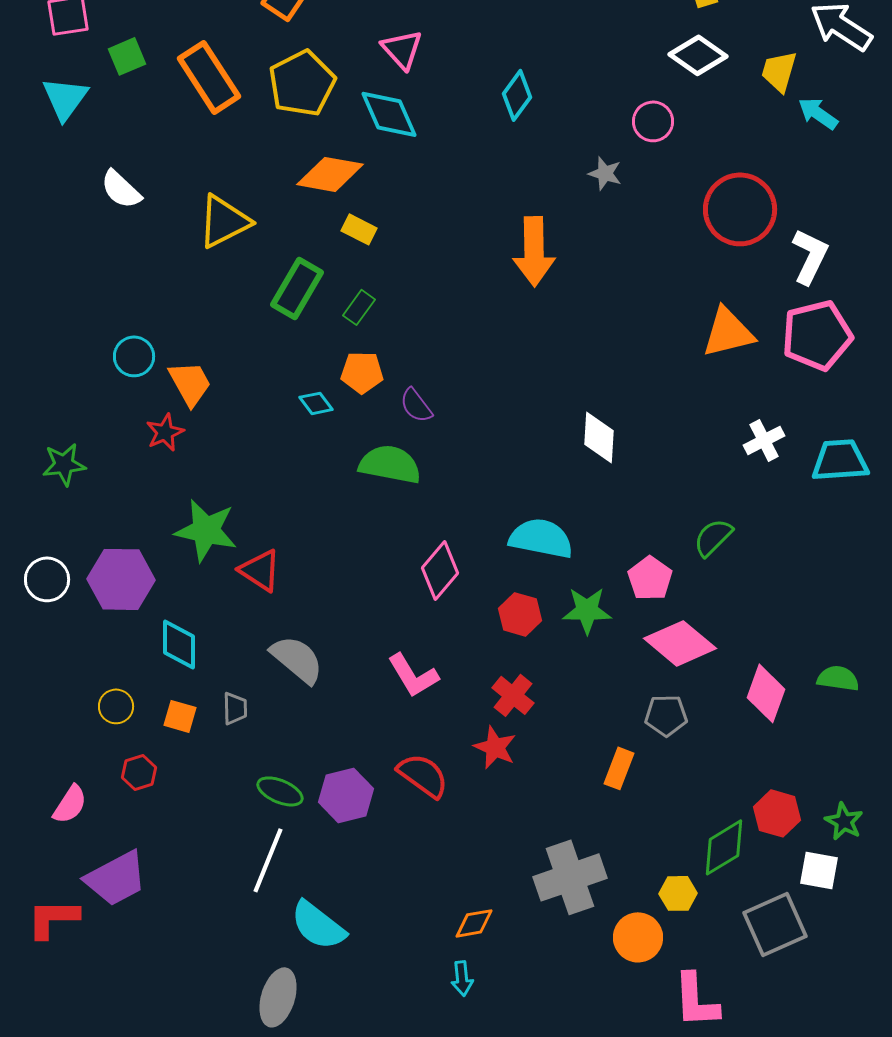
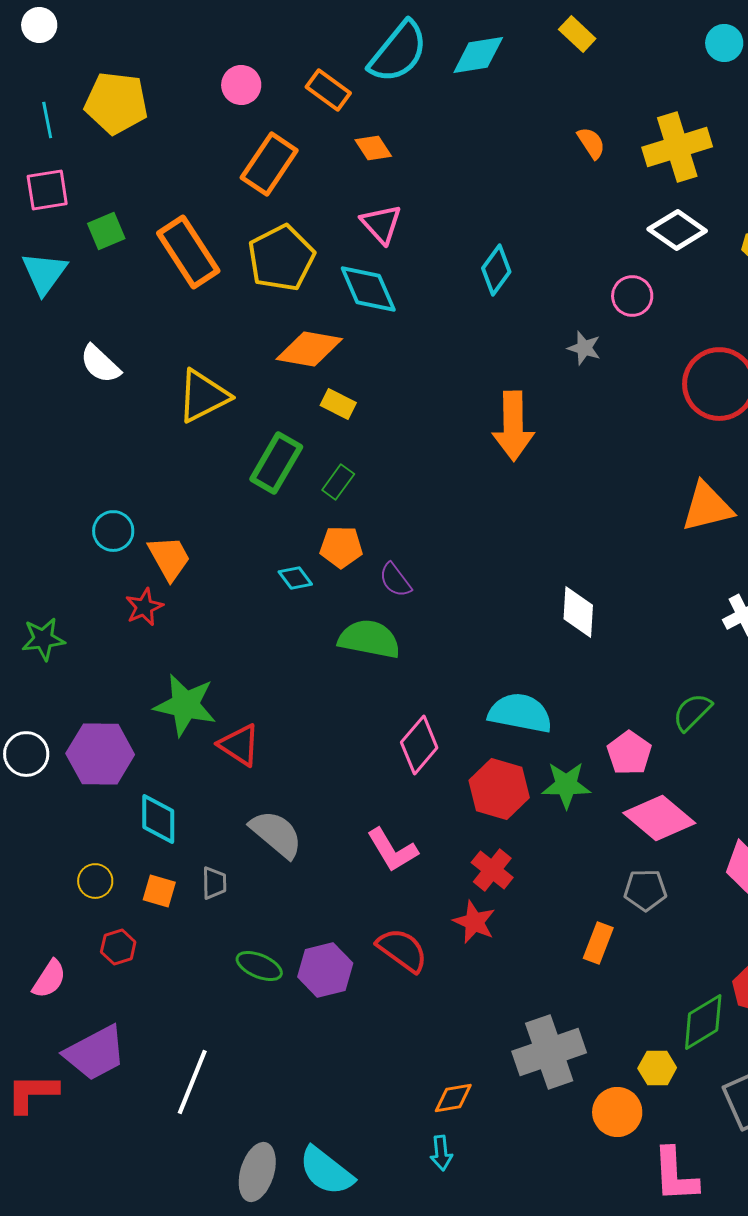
red hexagon: (520, 614) -> (499, 789), size x1.4
white line: (268, 860) -> (192, 1082), moved
cyan semicircle: (318, 925) -> (326, 1171), moved

